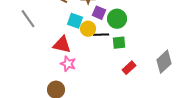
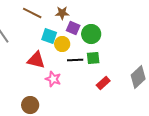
black line: (101, 35) -> (75, 60), moved
pink star: (68, 64) -> (53, 79), moved

